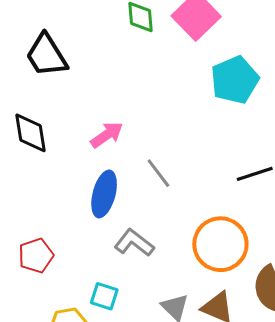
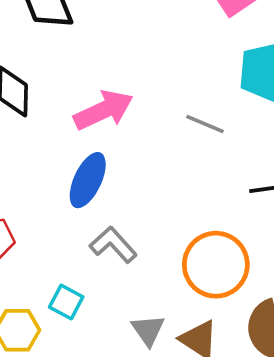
pink arrow: (107, 135) -> (103, 110), size x1.4
gray line: (158, 173) -> (205, 124), moved, turned -40

